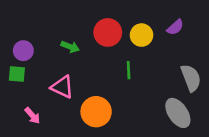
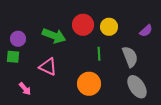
purple semicircle: (175, 27) -> (146, 31), moved
green arrow: (70, 47) -> (54, 36), size x1.6
gray semicircle: (191, 78) -> (130, 57), moved
orange circle: (96, 112) -> (89, 84), moved

